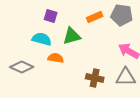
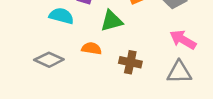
cyan semicircle: (42, 39) -> (61, 16), moved
brown cross: (95, 78) -> (130, 62), moved

